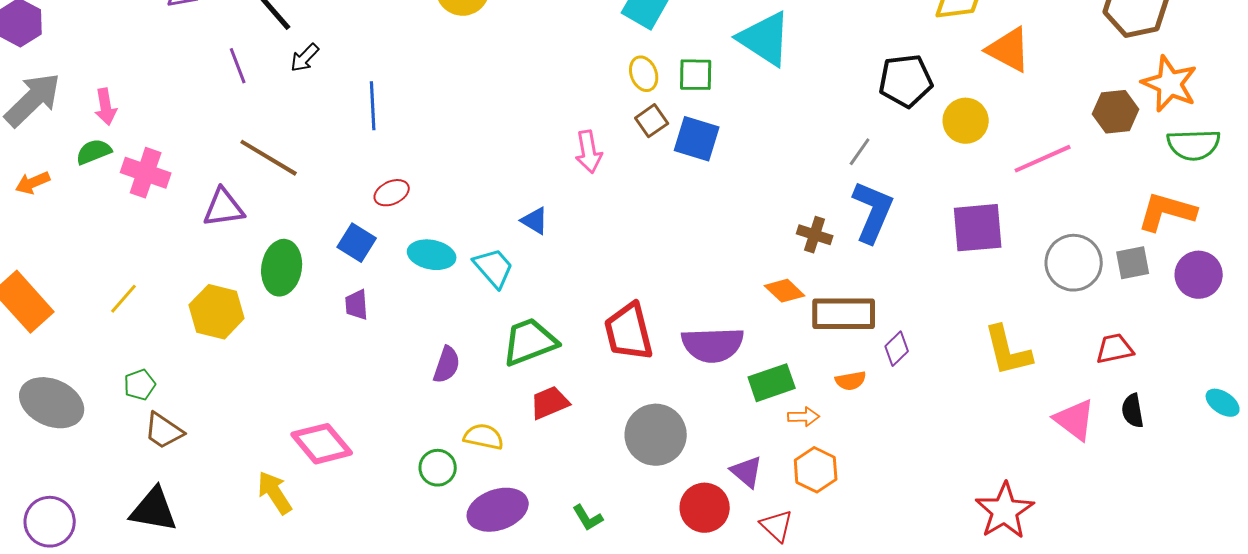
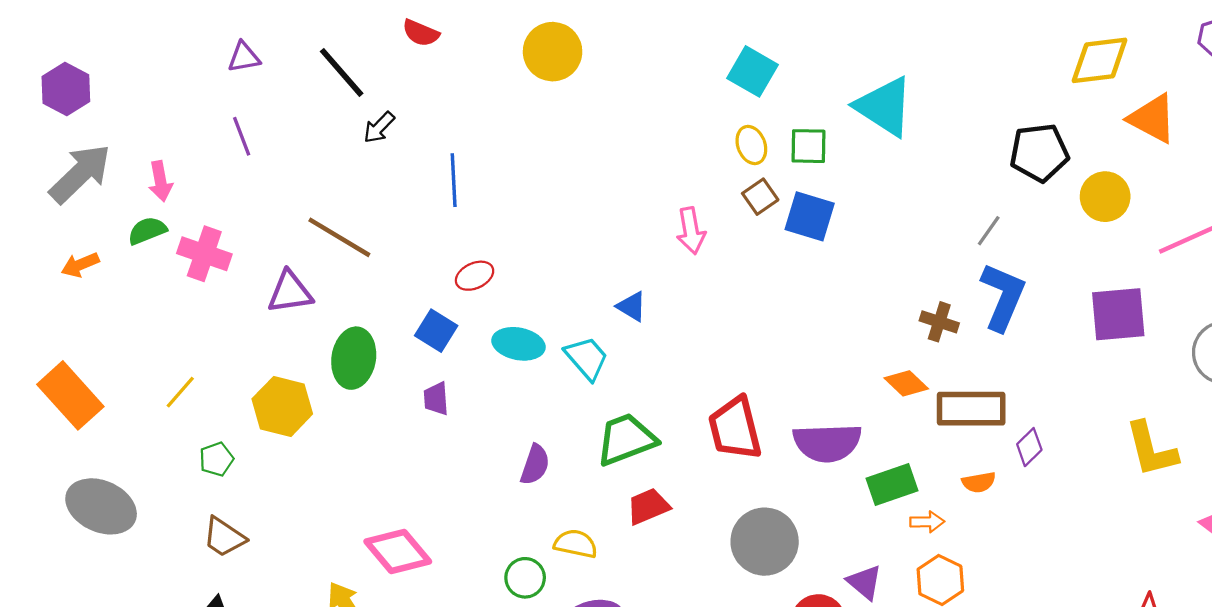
purple line: (238, 66) -> (242, 136), moved
green pentagon: (140, 385) -> (216, 459), moved

